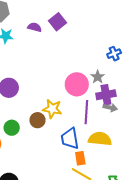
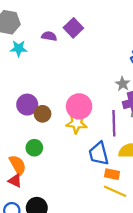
pink circle: (77, 84) -> (79, 106), moved
brown circle: (37, 120) -> (43, 114), moved
orange rectangle: (80, 158) -> (112, 174), turned -64

